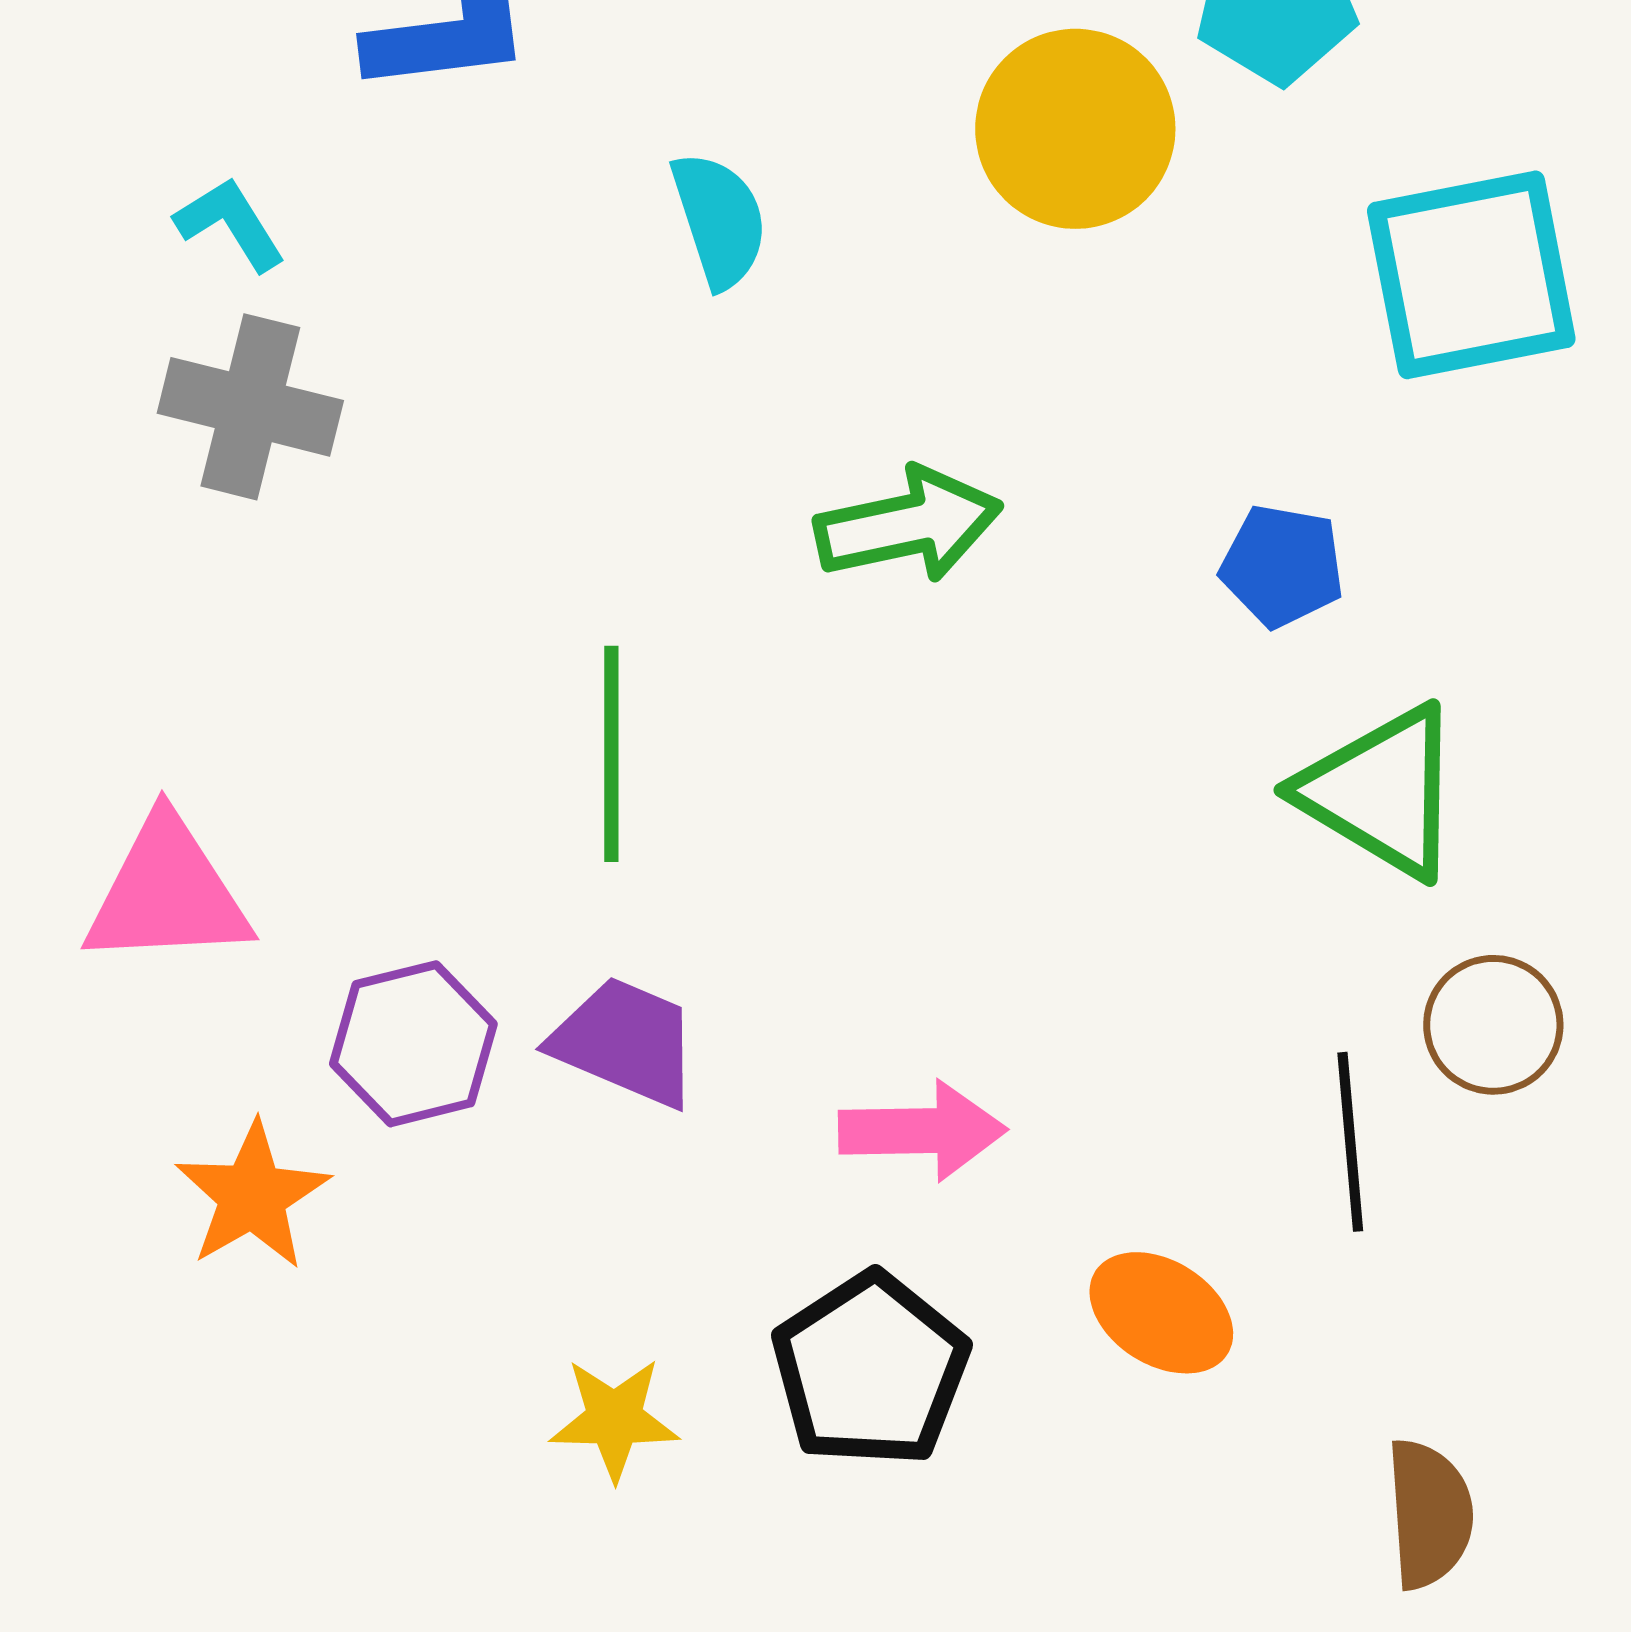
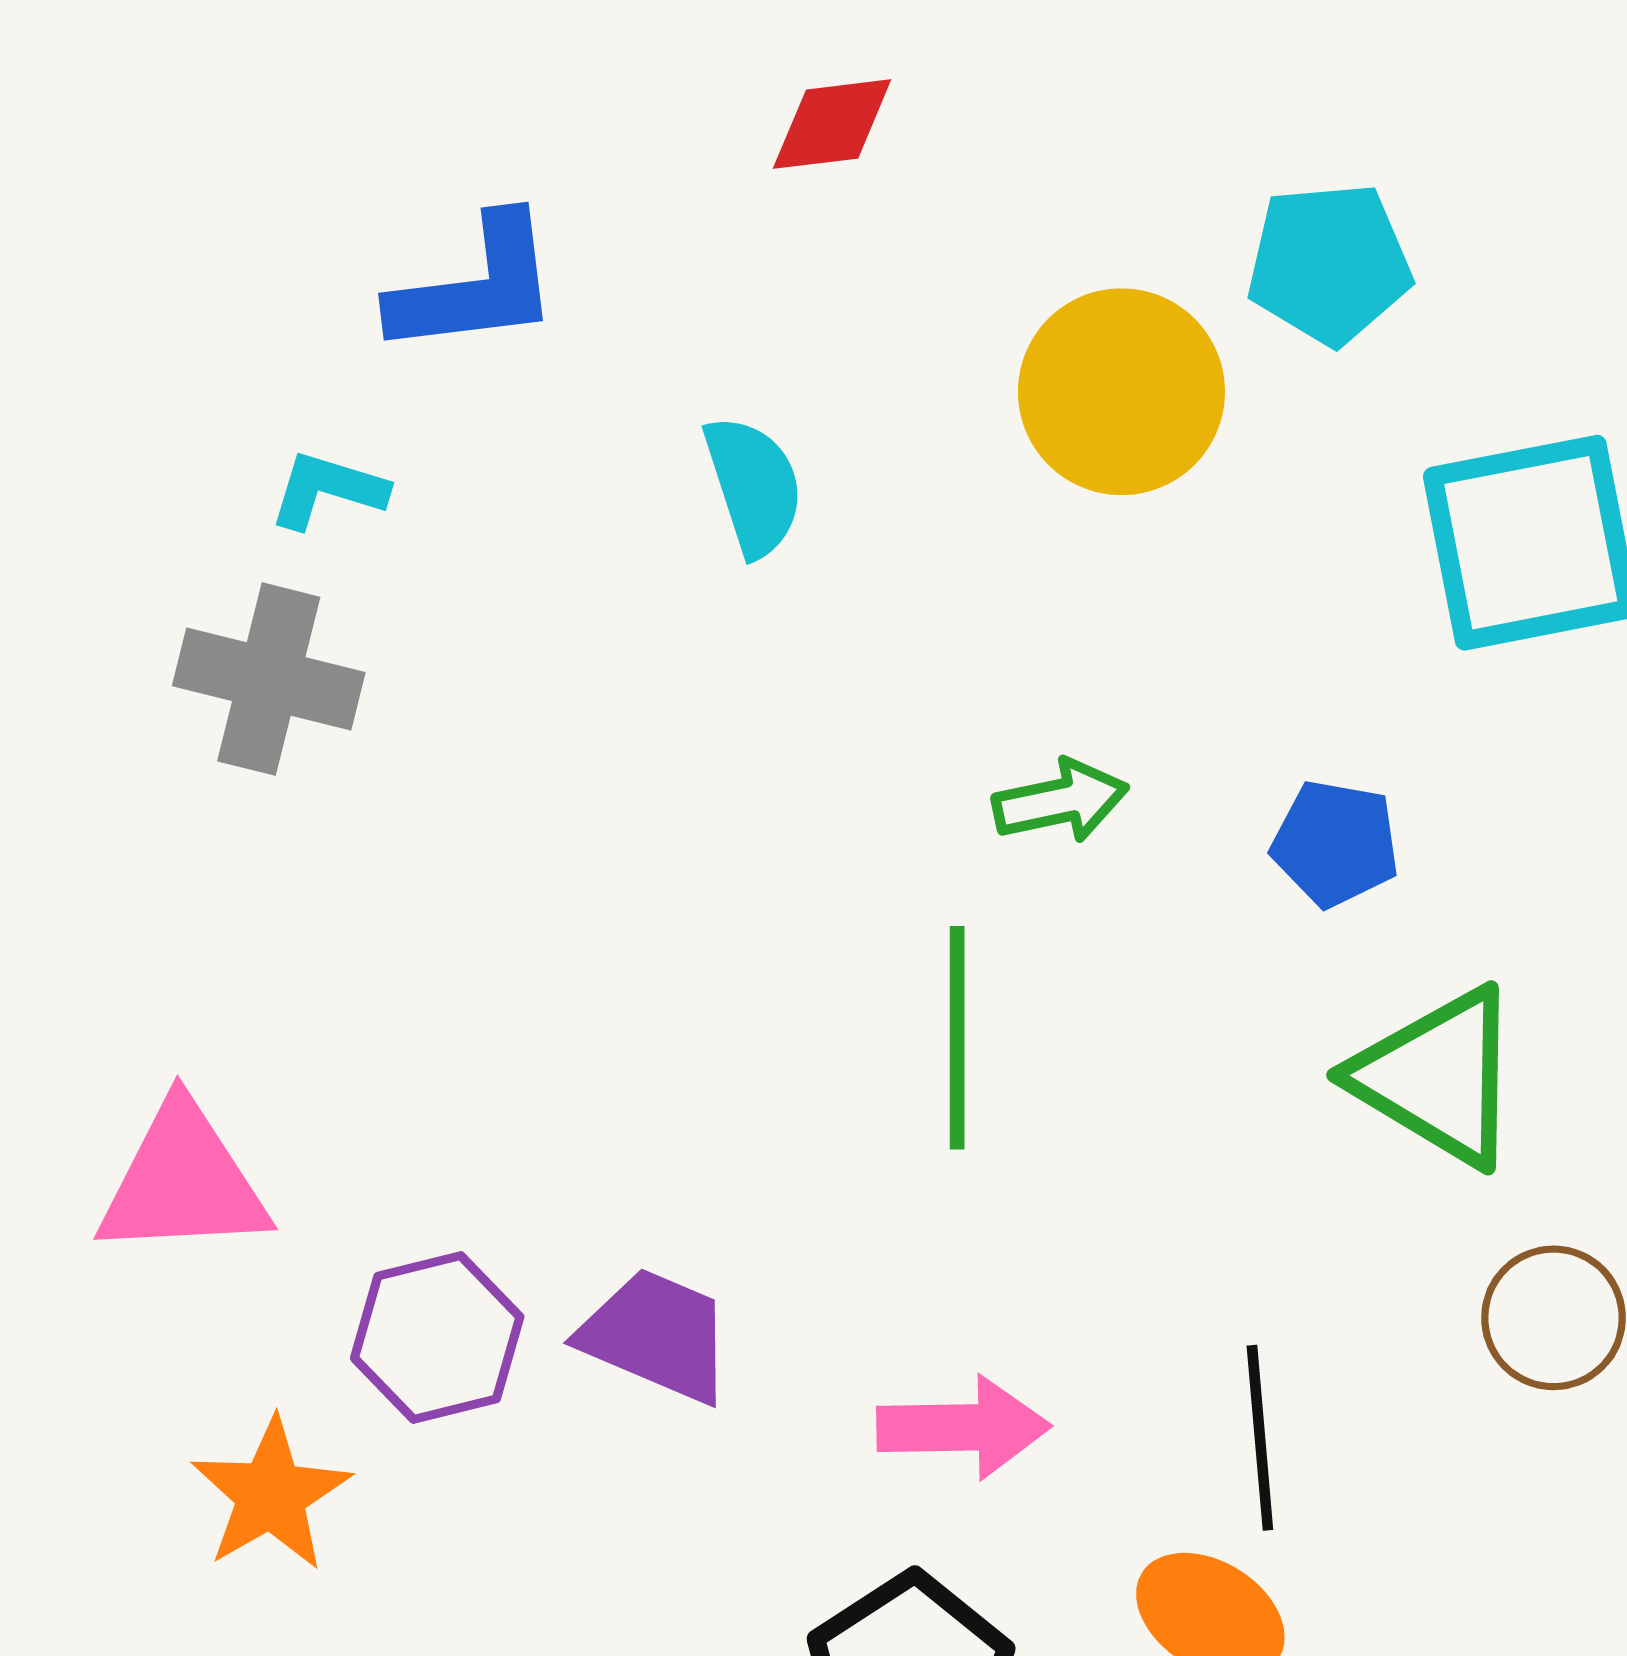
cyan L-shape: (230, 224) -> (328, 490), moved, turned -41
green arrow: (908, 525) -> (1060, 801), moved, size x0.7
green line: (611, 754) -> (957, 1038), moved
black line: (1350, 1142) -> (1260, 1438), moved

